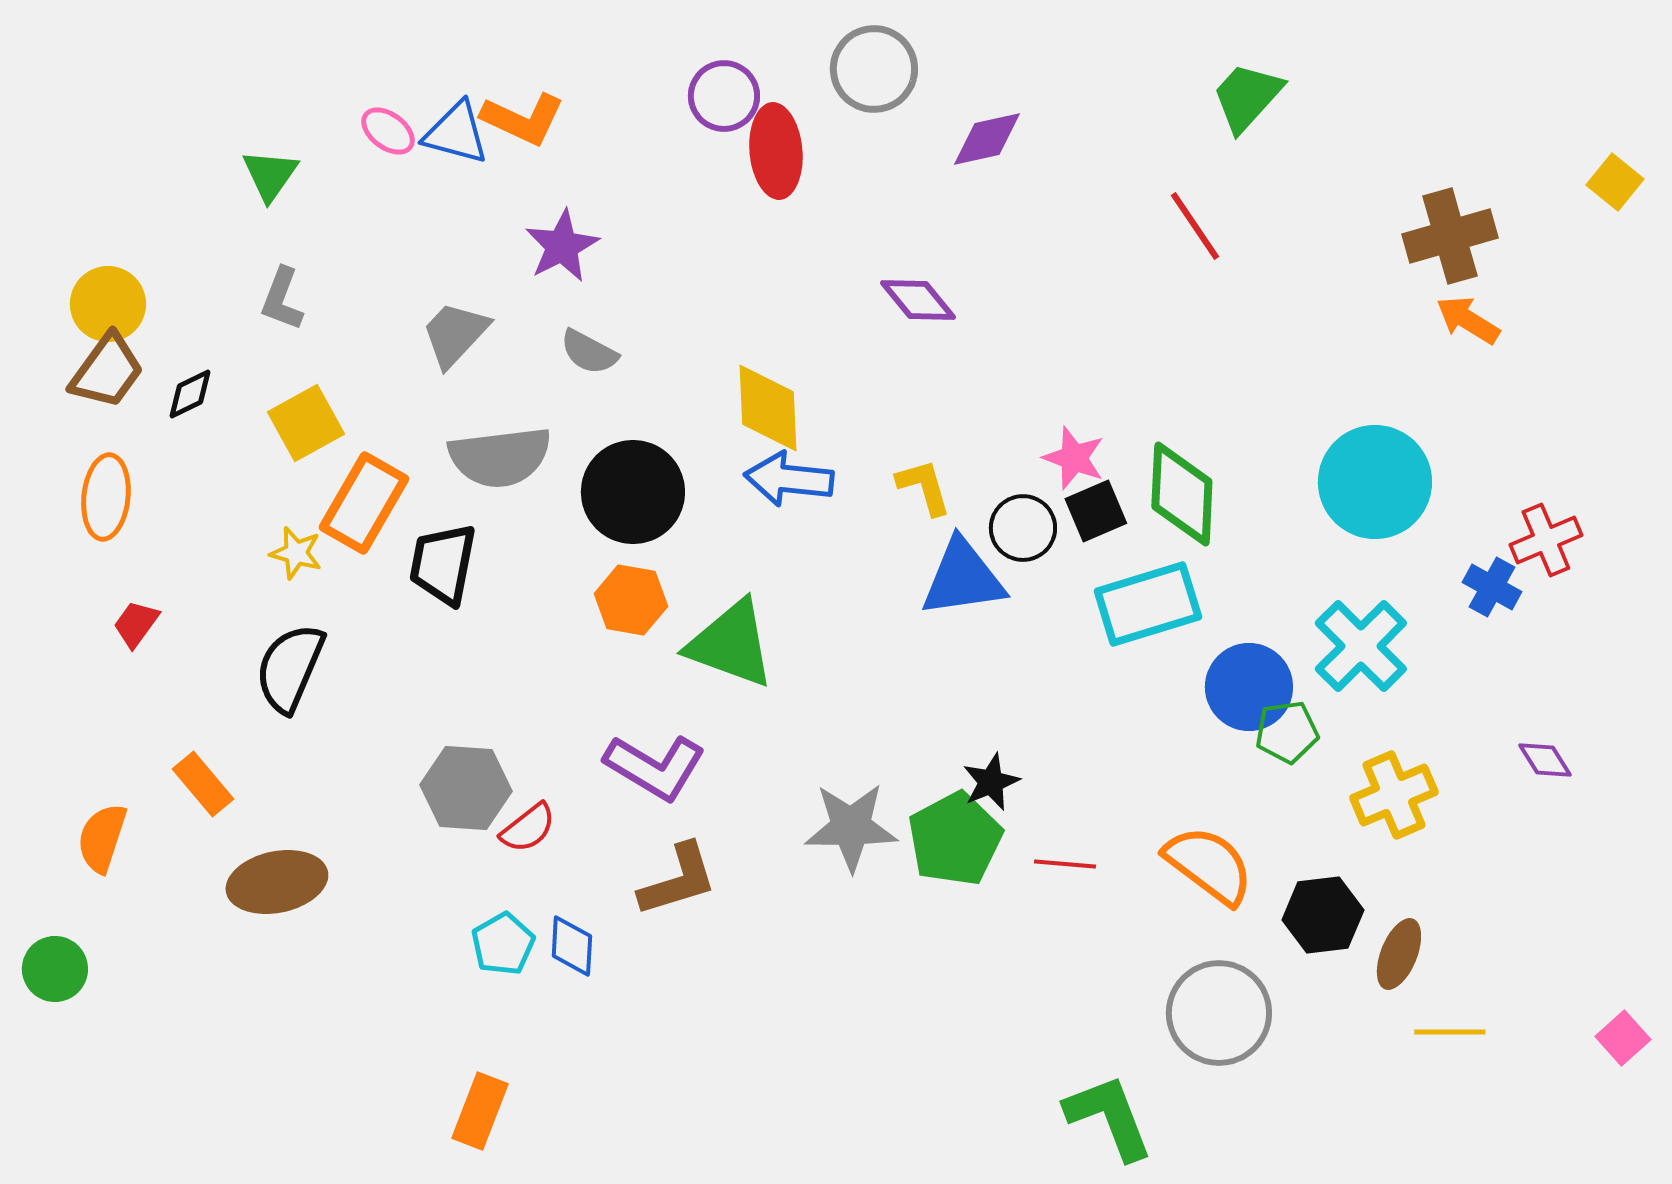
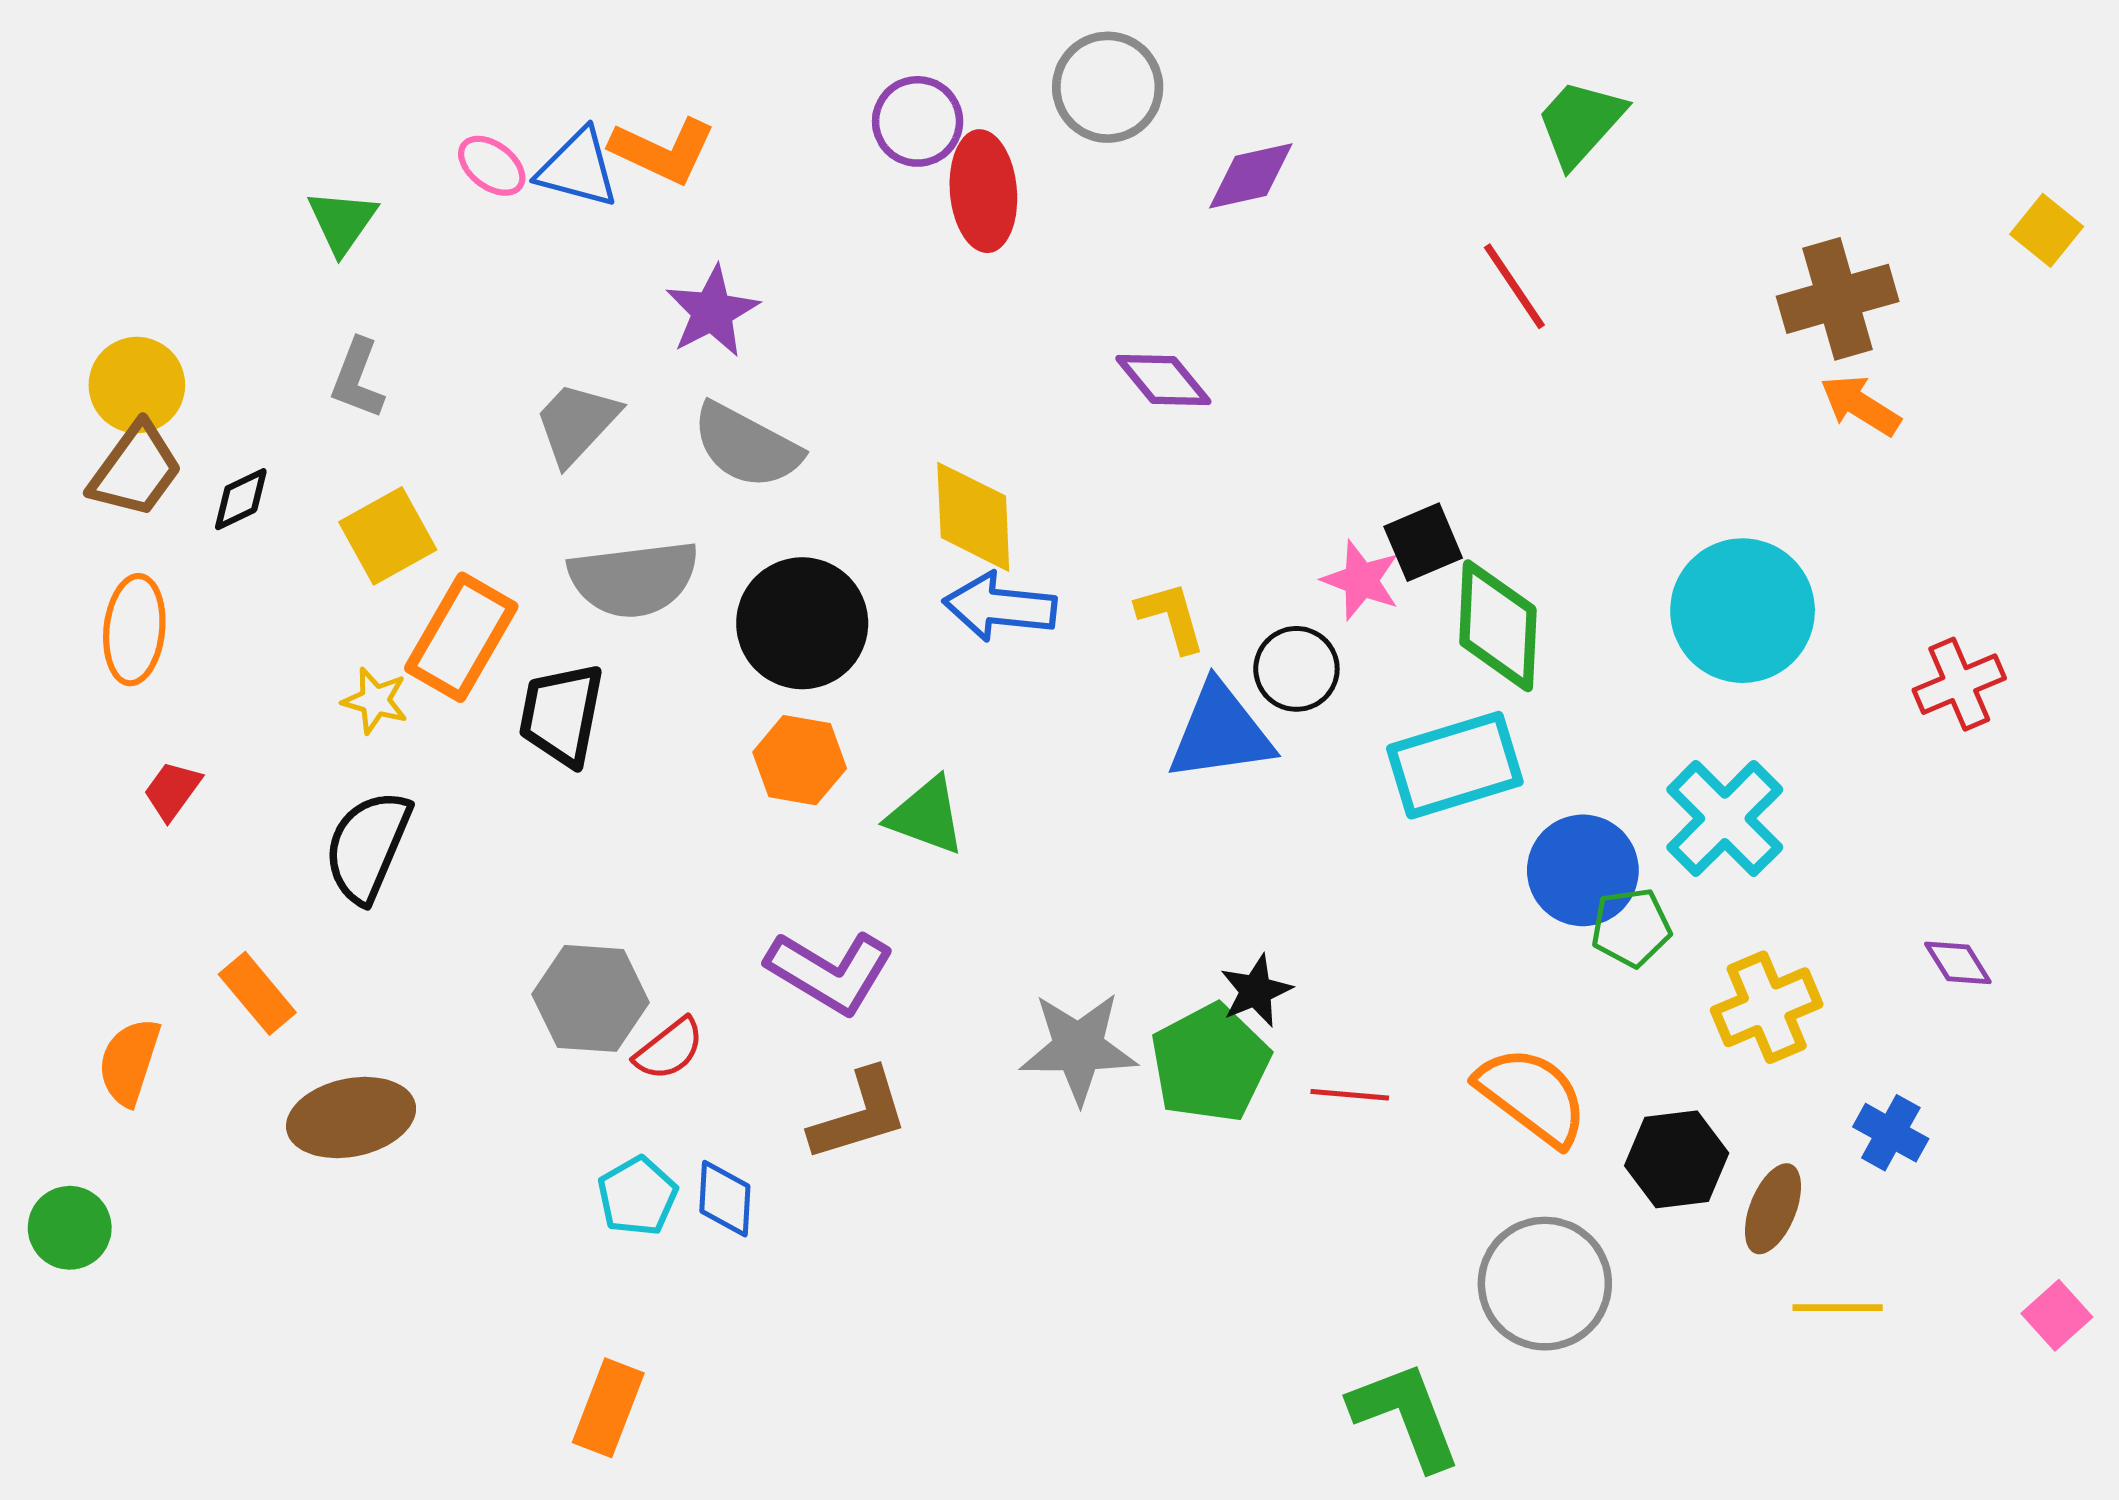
gray semicircle: (589, 352) -> (746, 446), size x1.5
black square: (1096, 511) -> (1423, 542), moved
blue cross: (1492, 587) -> (1891, 1133), moved
green triangle: (731, 644) -> (926, 816), size x0.7

